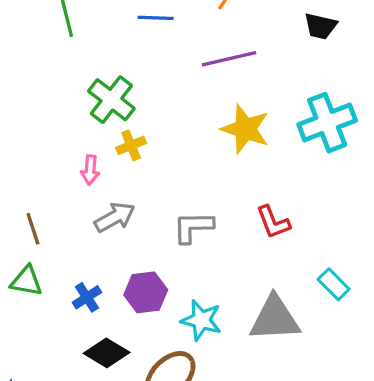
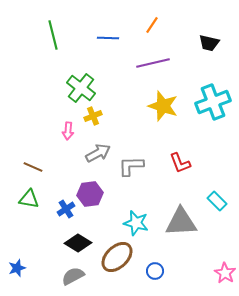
gray arrow: (115, 217) -> (98, 153), moved
brown line: (33, 229) -> (33, 167), turned -48
purple hexagon: (146, 292) -> (90, 194), moved

